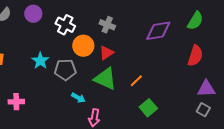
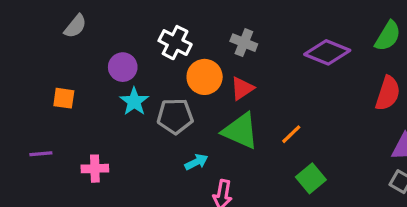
purple circle: (33, 14) -> (123, 67), moved
purple diamond: (158, 31) -> (327, 52), turned 32
cyan arrow: (78, 98) -> (196, 162), turned -56

